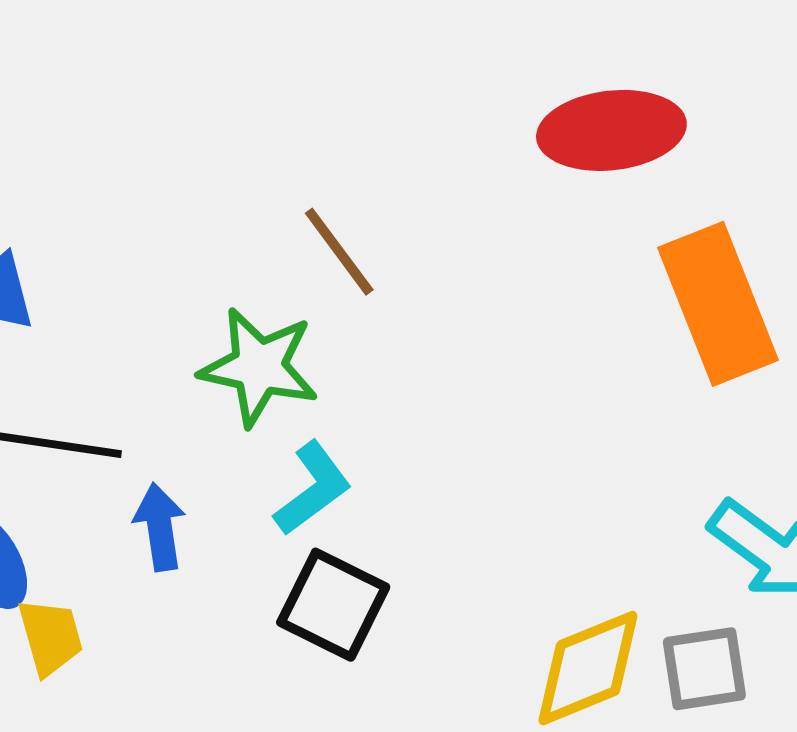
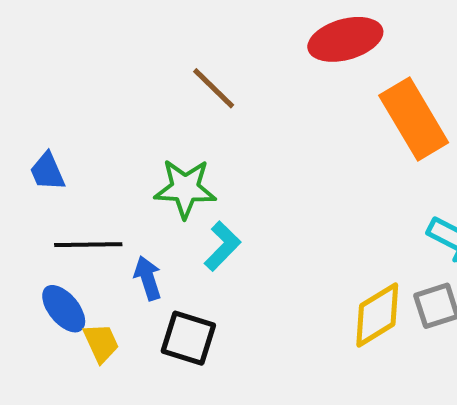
brown line: (339, 252) -> (214, 88), moved
black square: (333, 605) -> (188, 338), moved

